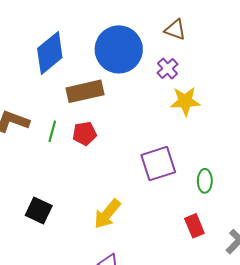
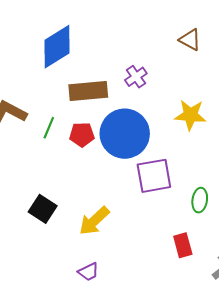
blue circle: (119, 49) -> (125, 134), moved
purple cross: (167, 69) -> (136, 77), moved
black square: (39, 211) -> (43, 209), moved

